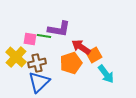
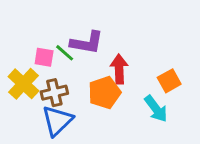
green line: (44, 36) -> (65, 53), turned 32
red arrow: (81, 47) -> (119, 69), turned 54
orange square: (94, 55) -> (169, 81), moved

